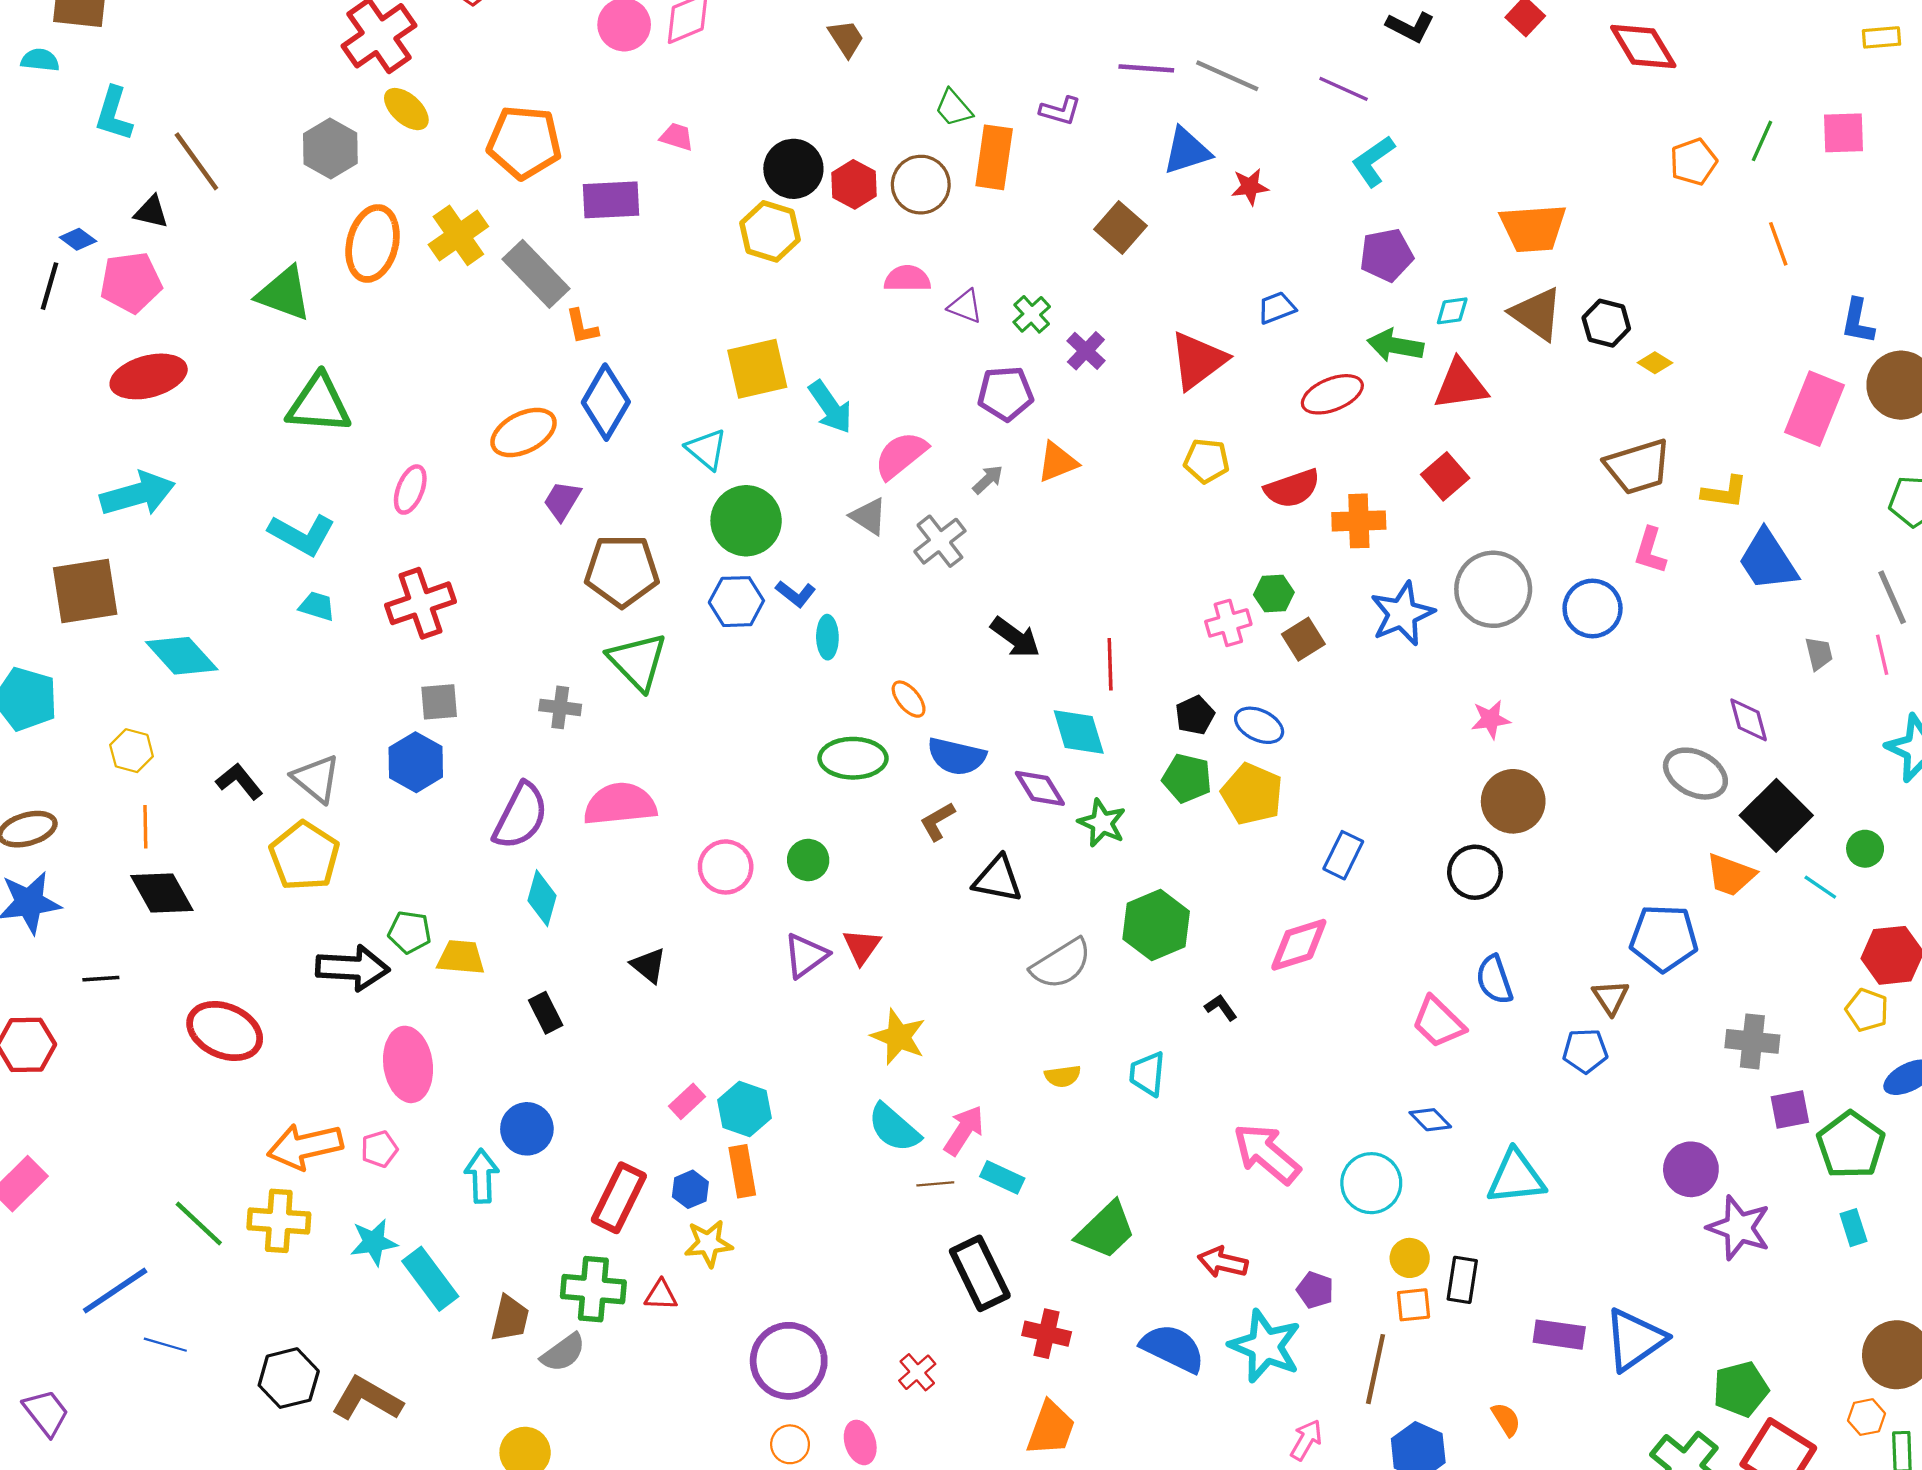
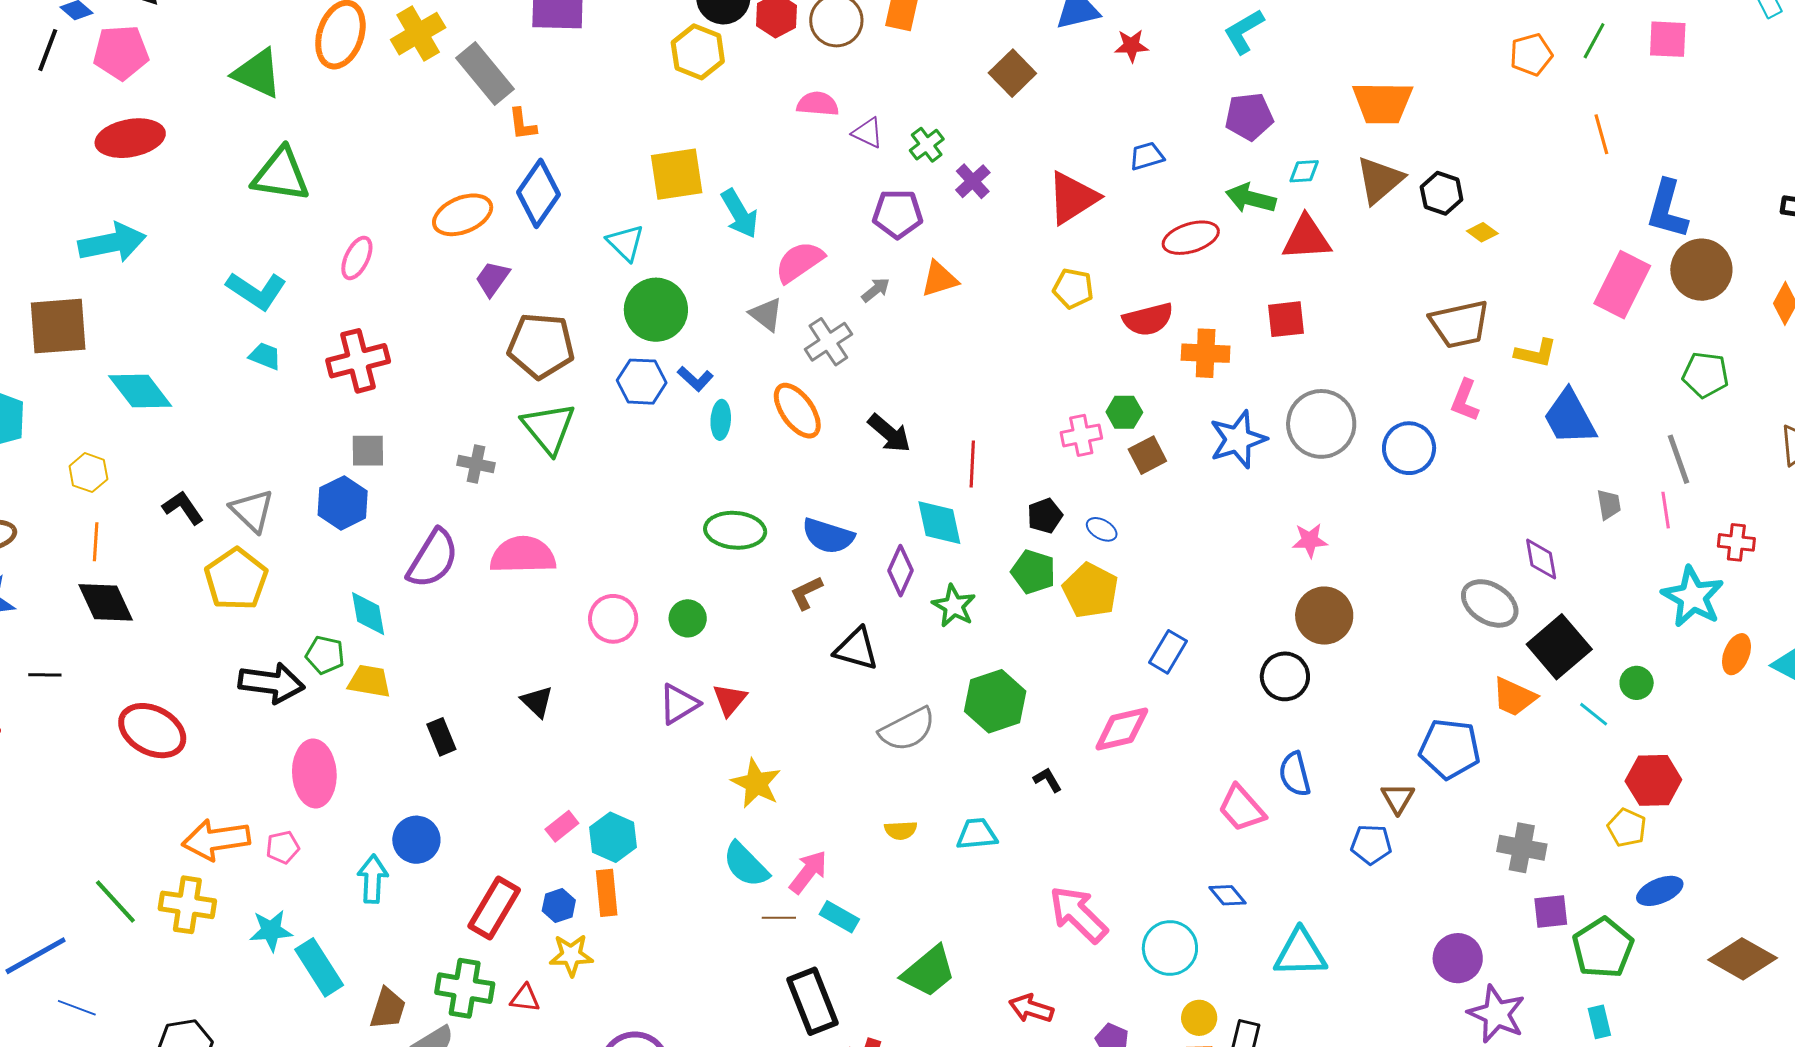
brown triangle: (1537, 314) -> (1380, 180), turned 40
blue L-shape: (1858, 321) -> (1667, 209), size x1.4
red square: (1445, 476) -> (1286, 319), turned 30
orange ellipse: (909, 699) -> (797, 411), moved, size x1.6
blue ellipse: (1259, 725) -> (1102, 529), size x0.7
purple diamond: (1040, 788) -> (901, 571), turned 51
cyan diamond: (542, 898) -> (368, 614), moved, turned -30
cyan trapezoid: (1147, 1074) -> (977, 834), turned 75

